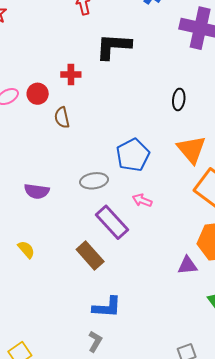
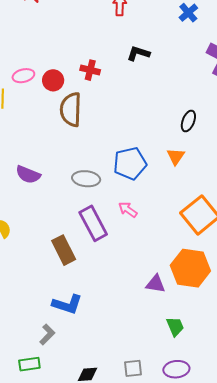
black L-shape: (113, 46) -> (138, 53), size x0.6
brown semicircle: (62, 118) -> (71, 109), size x1.6
orange triangle: (191, 149) -> (176, 156), moved, size x0.6

